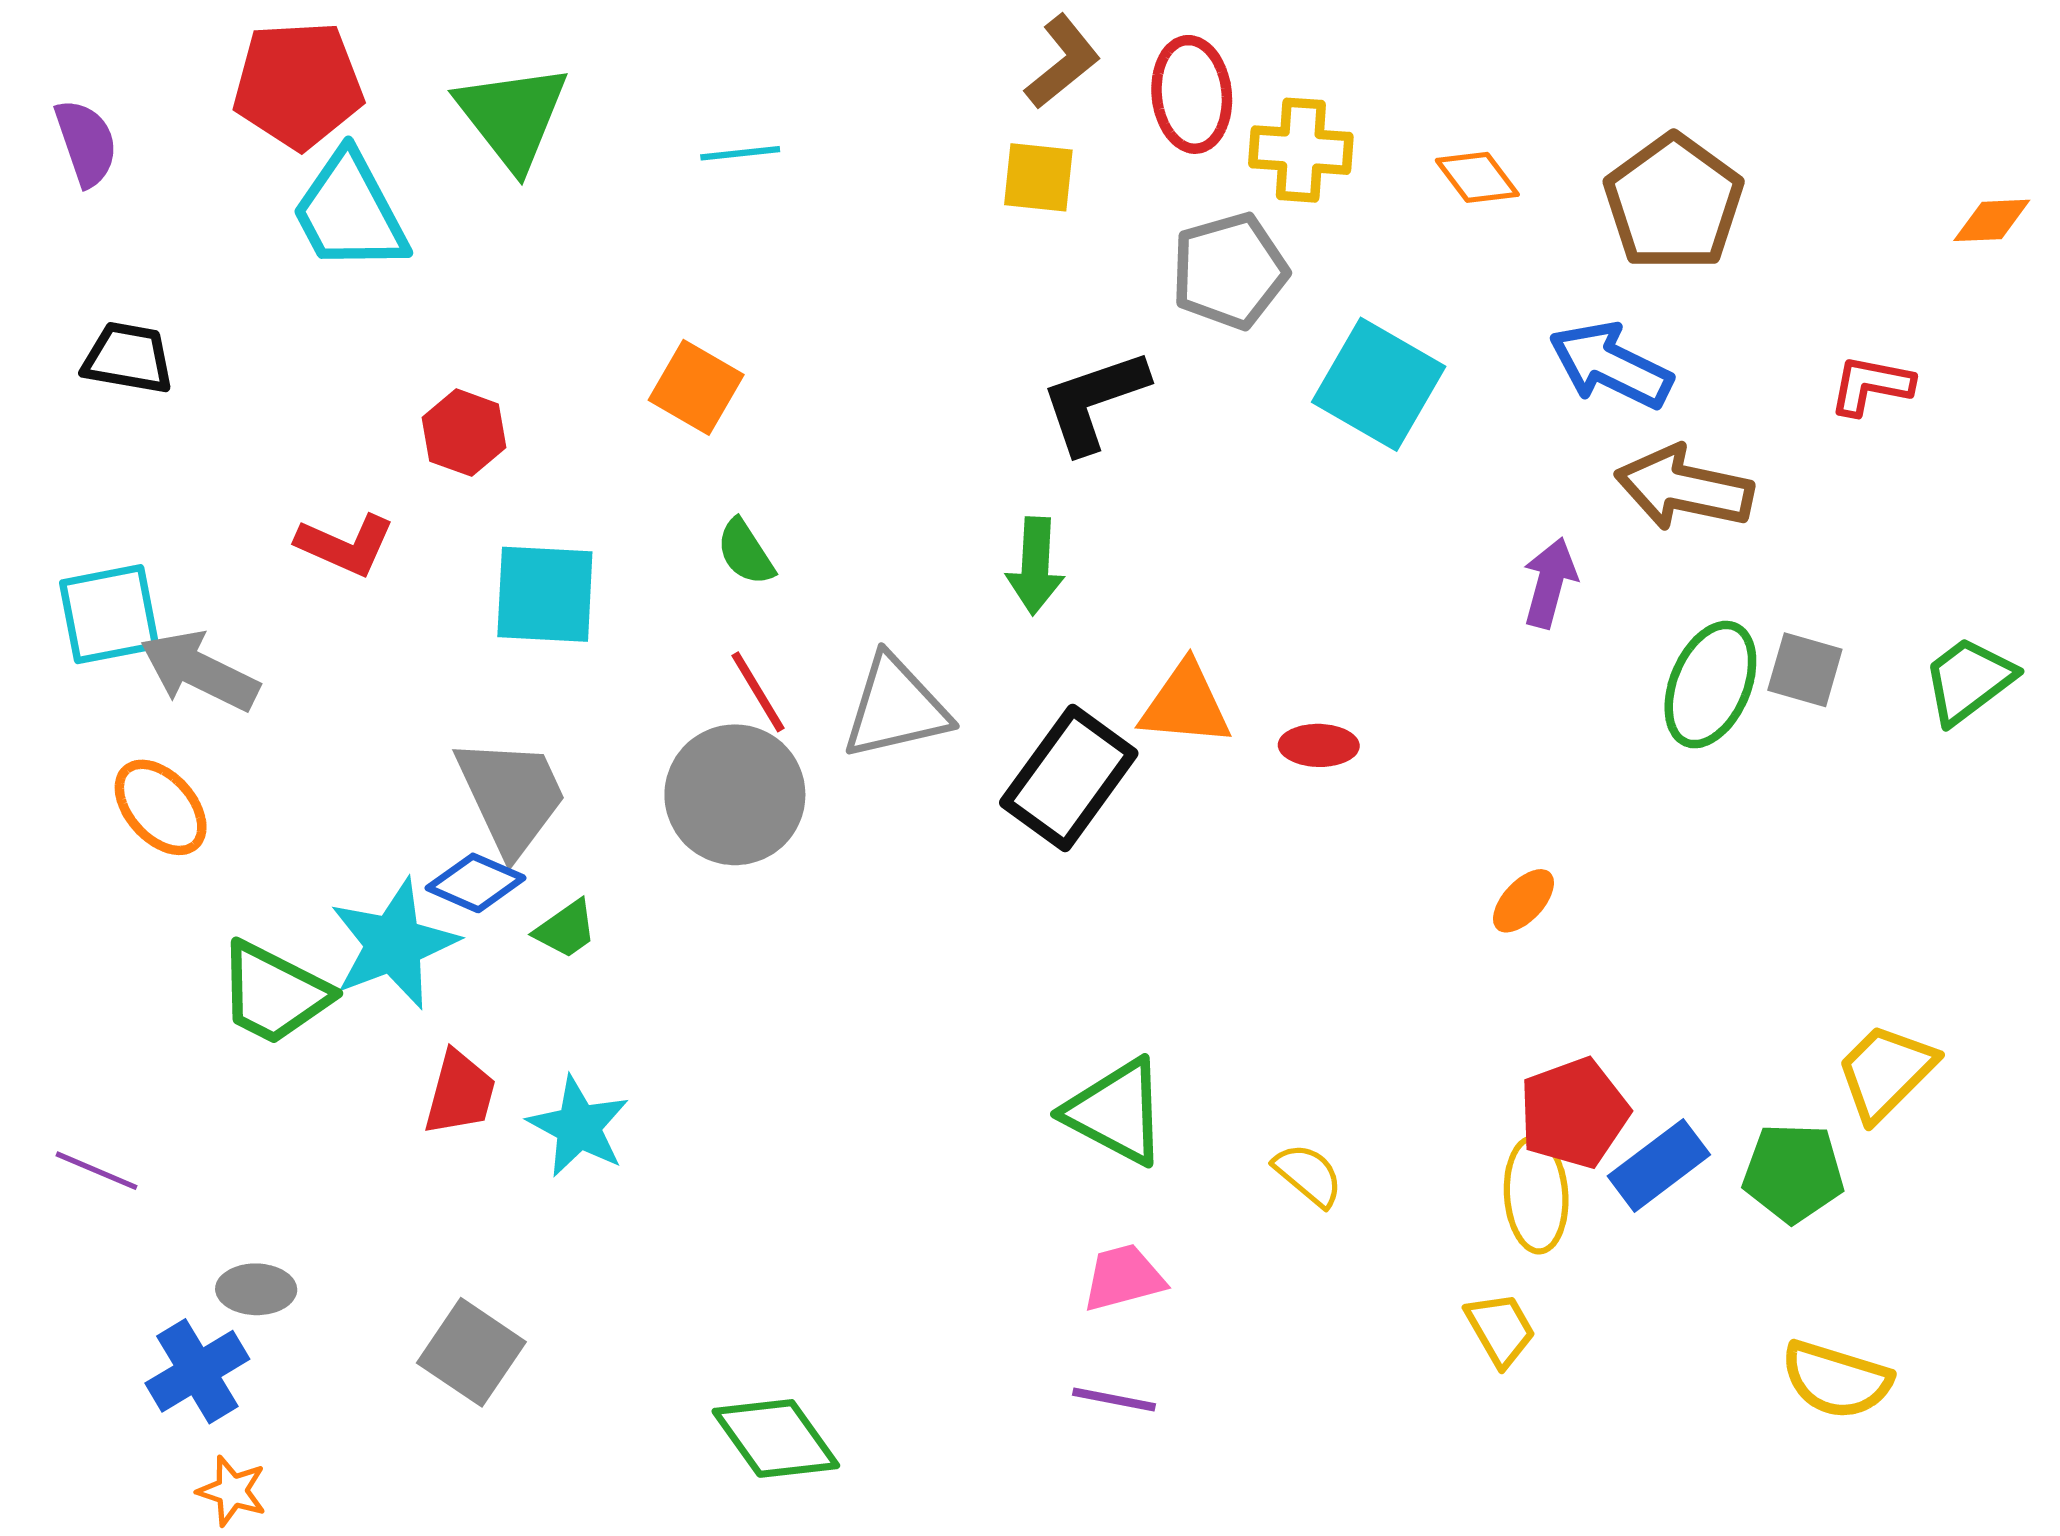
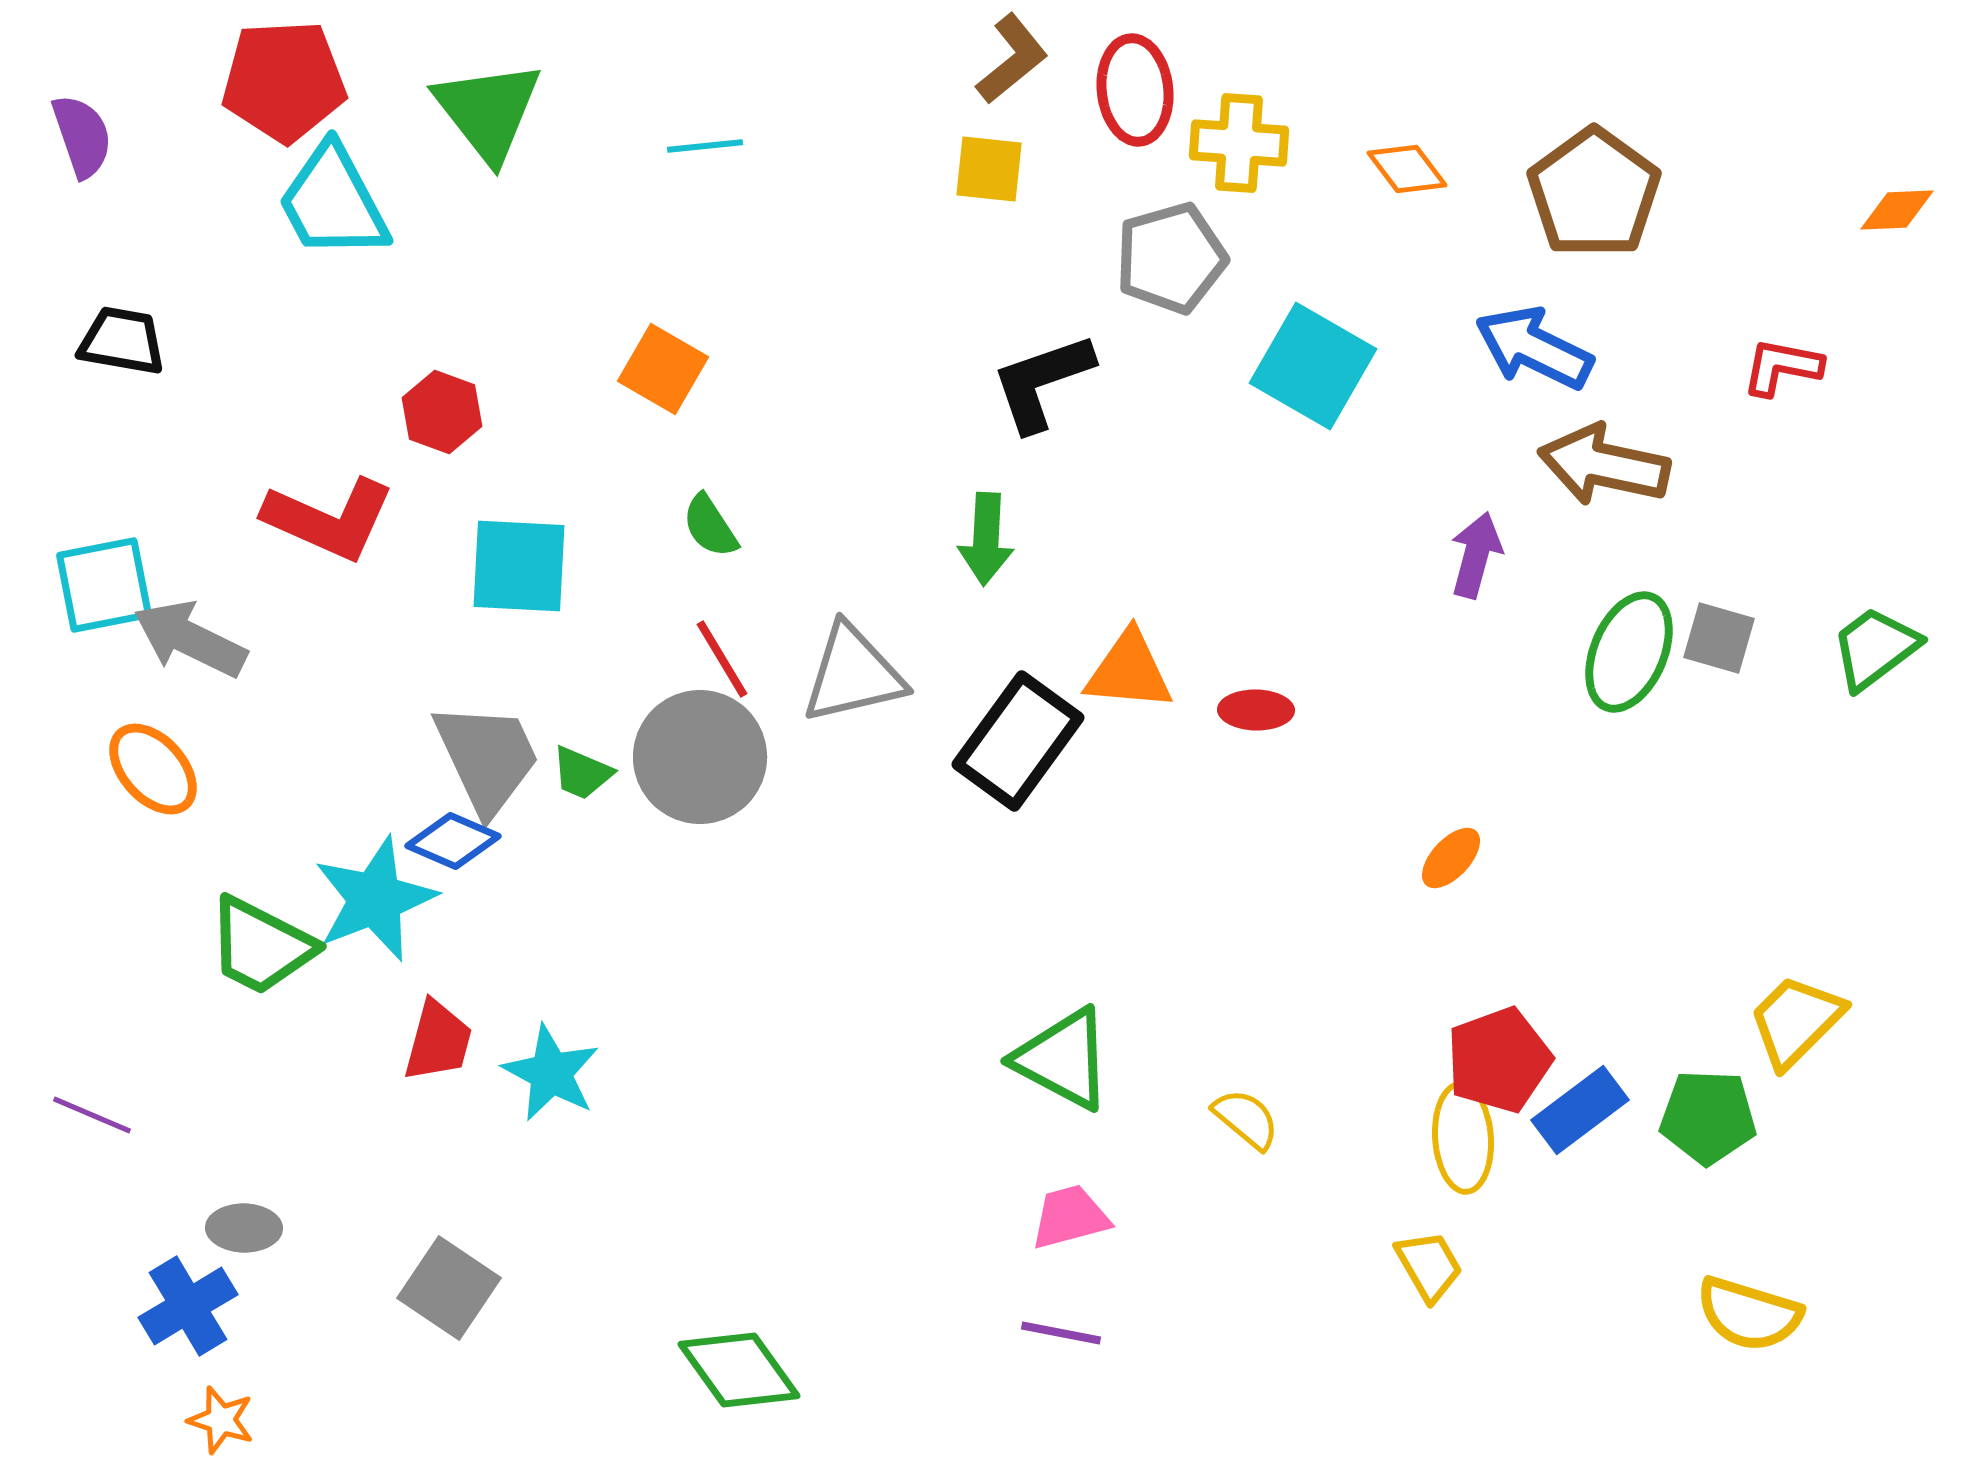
red L-shape: (345, 545) -> (329, 519), size x1.4
green trapezoid: (566, 929) -> (582, 773), moved, turned 58

